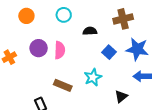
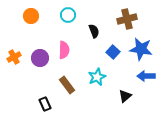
black semicircle: (90, 31) -> (94, 31), turned 72
purple circle: (39, 48) -> (40, 58), moved
brown rectangle: (63, 85) -> (67, 85), turned 30

